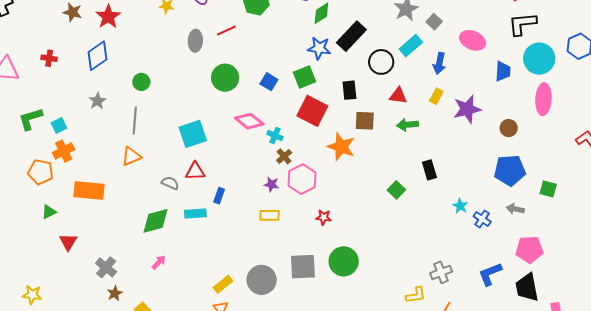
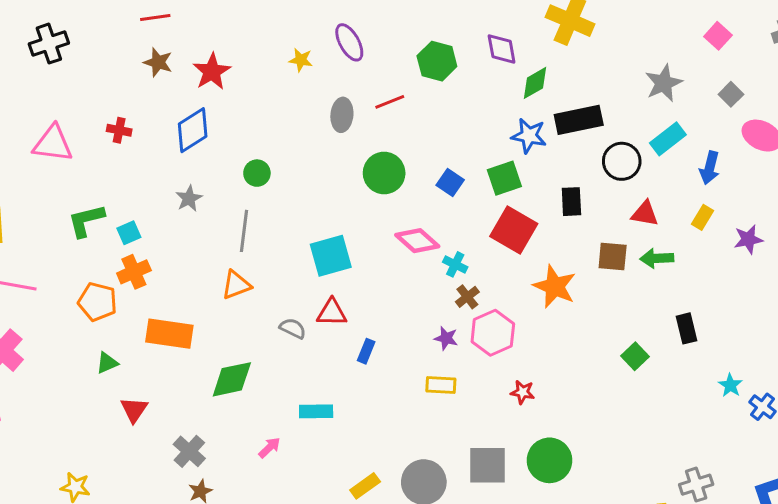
gray square: (434, 22) -> (731, 94), moved
black rectangle: (351, 36) -> (579, 120), turned 32
purple star: (467, 109) -> (748, 239), size x0.7
brown square: (365, 121) -> (613, 257), moved
cyan rectangle: (195, 213) -> (316, 411), moved
green diamond: (156, 221) -> (232, 379), moved

